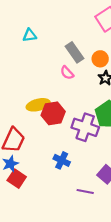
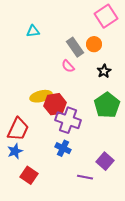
orange circle: (100, 59) -> (94, 44), moved
purple cross: (85, 127) -> (68, 120), moved
red square: (17, 179) -> (29, 175), moved

